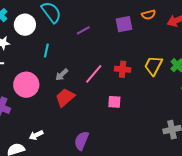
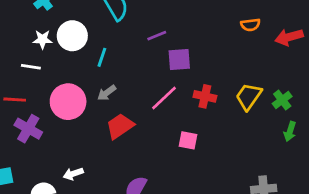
purple square: (124, 24) -> (179, 60), moved
white circle: (25, 25) -> (72, 36), moved
gray arrow: (62, 75) -> (107, 93), moved

